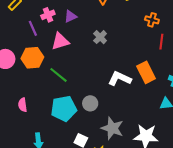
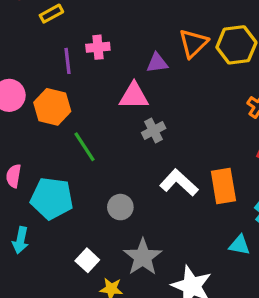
purple triangle: (70, 16) -> (157, 63), moved
gray cross: (100, 37) -> (154, 131), moved
pink triangle: (60, 41) -> (134, 96), moved
cyan pentagon: (64, 109) -> (52, 198), moved

